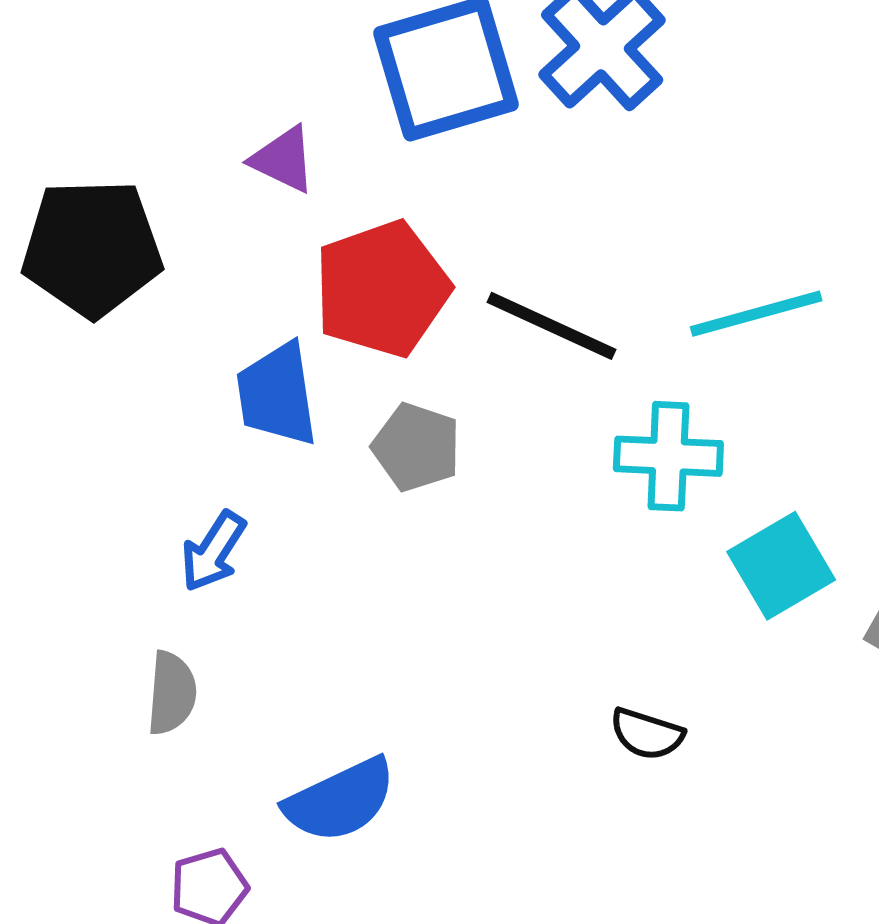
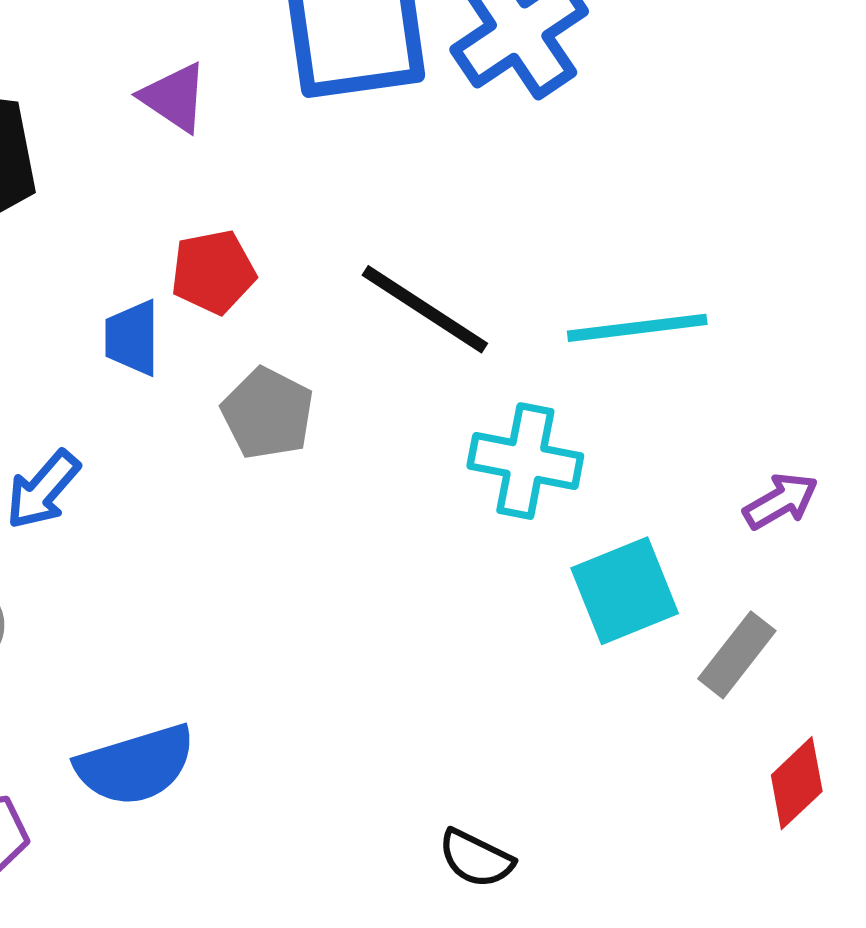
red pentagon: (382, 289) -> (213, 272), moved, size x0.6
blue trapezoid: (277, 394) -> (132, 338), size x0.7
black semicircle: (647, 734) -> (476, 858), moved

